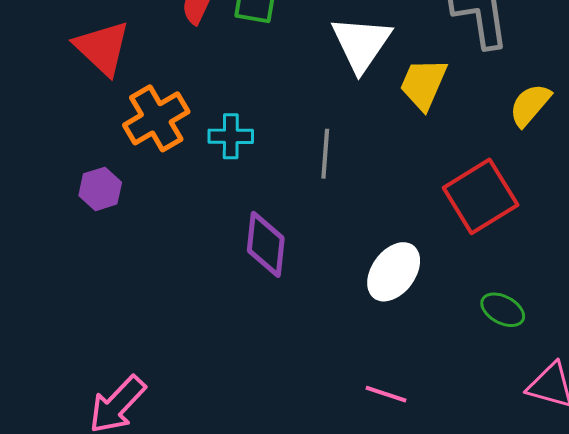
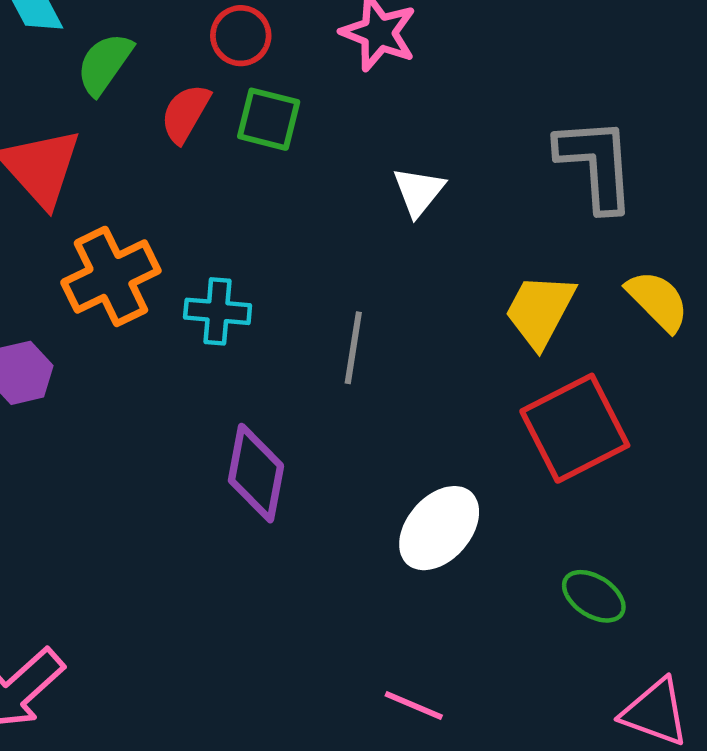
white triangle: (361, 44) -> (419, 191), size x0.6
yellow trapezoid: (423, 84) -> (540, 311), moved
yellow semicircle: (530, 105) -> (658, 301), turned 90

